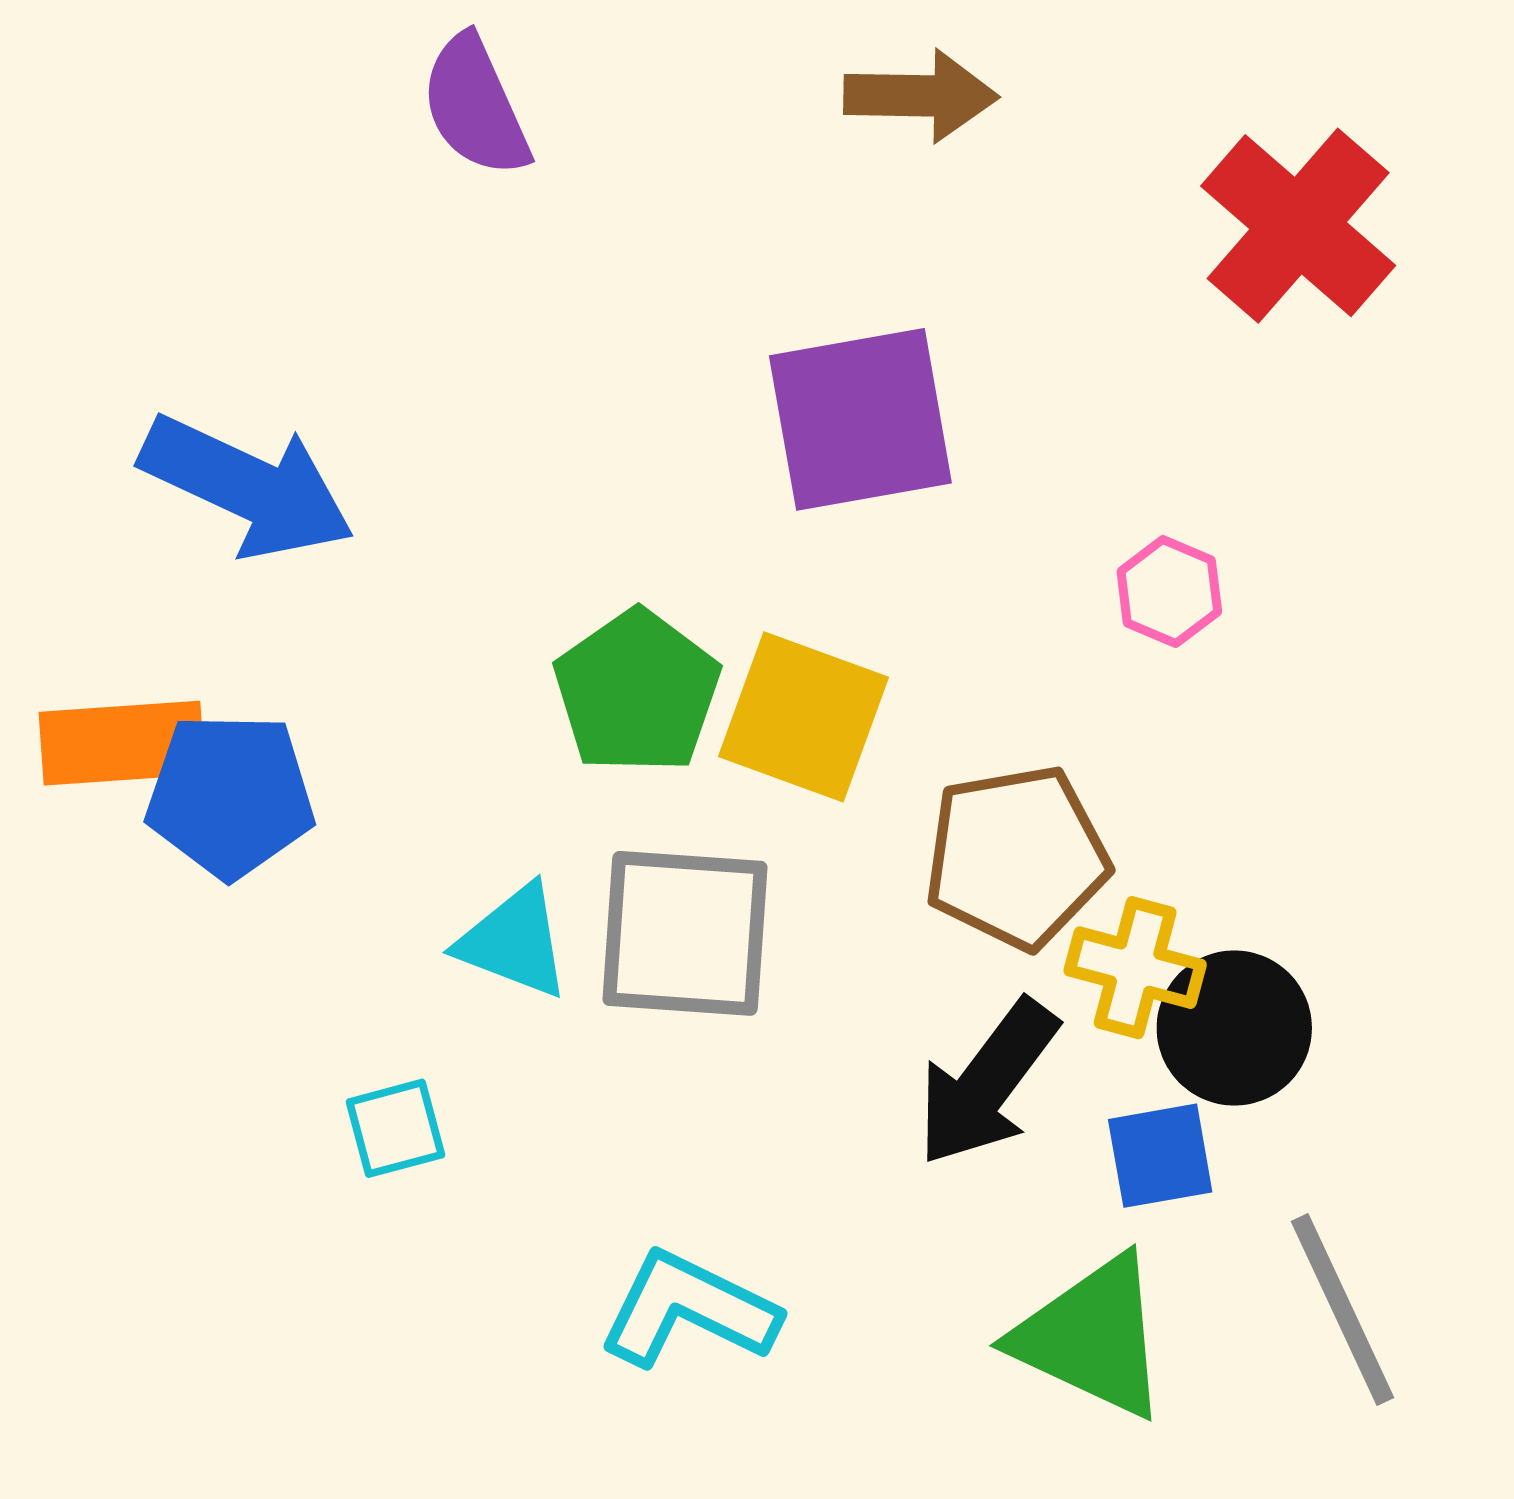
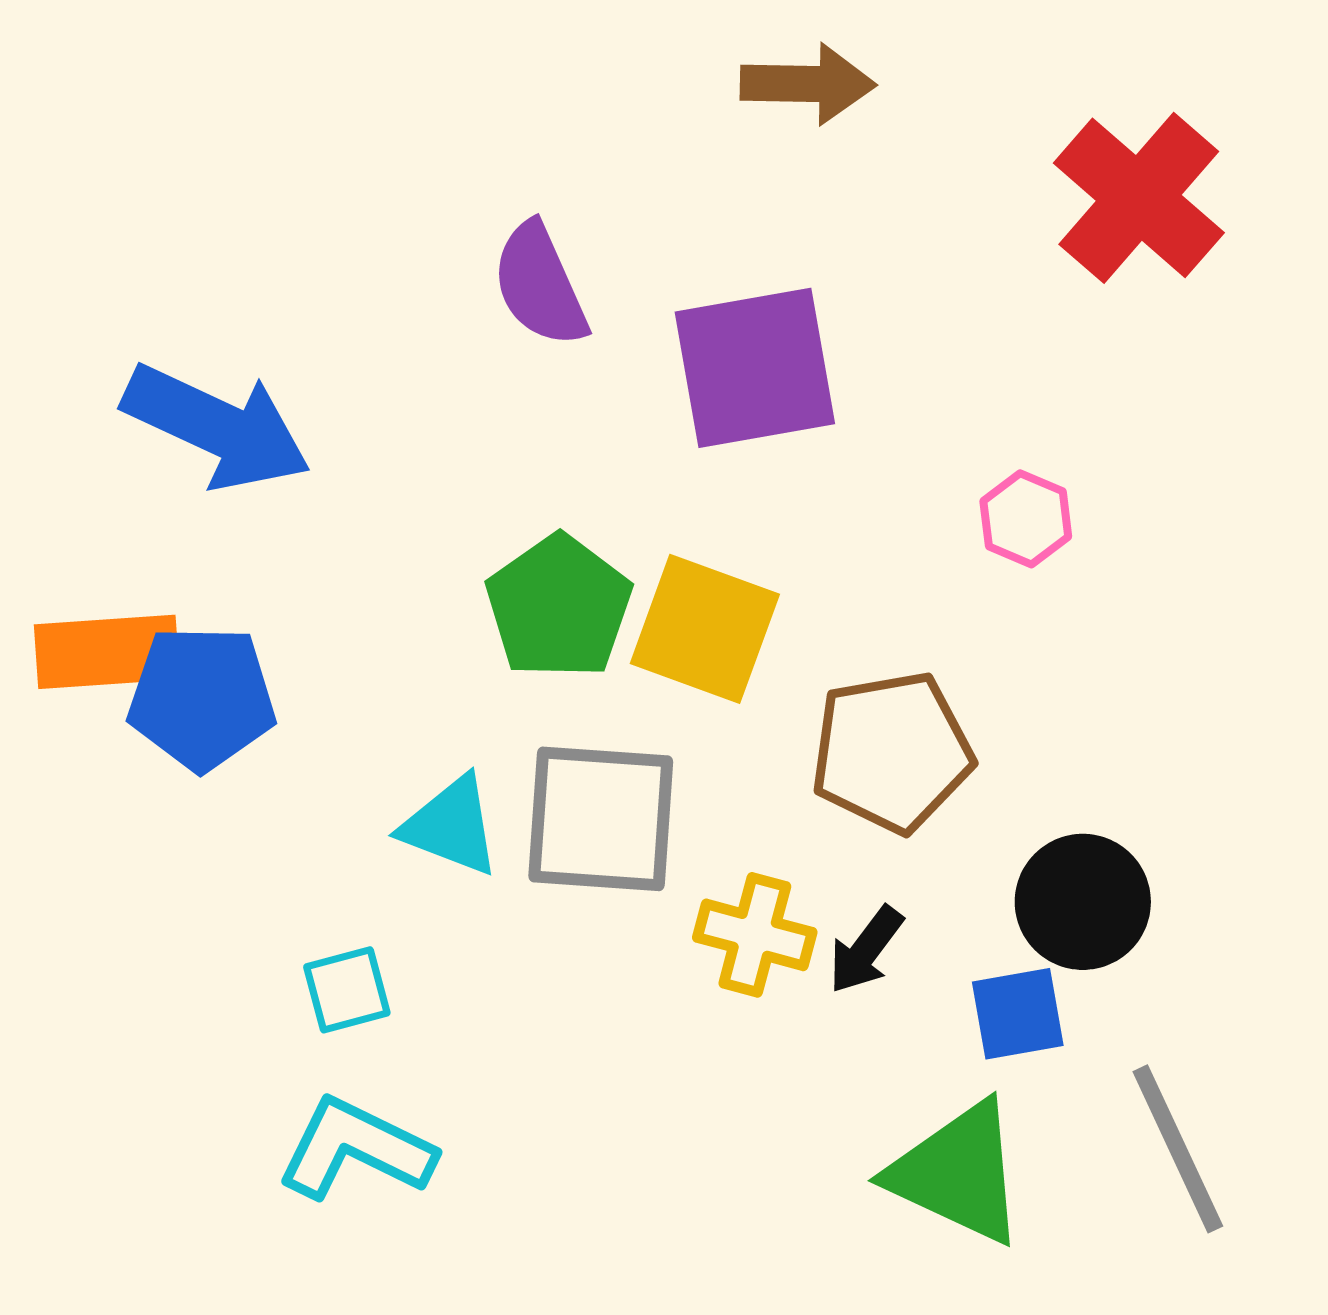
purple semicircle: (475, 106) -> (540, 285), moved
yellow cross: (1135, 968) -> (755, 935), moved
black arrow: (987, 1083) -> (866, 950), size x0.6
cyan L-shape: (688, 1310) -> (356, 1149), moved

